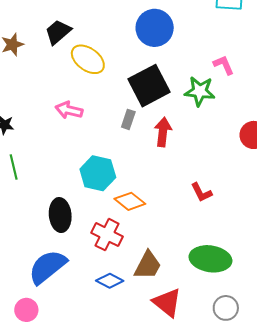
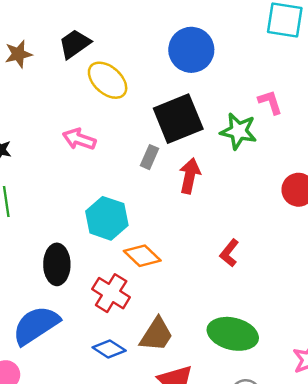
red L-shape: (201, 192) -> (229, 253), turned 60

